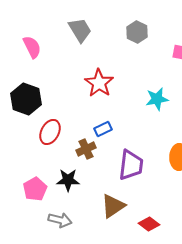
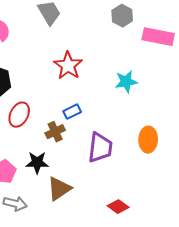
gray hexagon: (137, 32) -> (122, 16), moved
brown triangle: (113, 206) -> (59, 189), moved
gray arrow: (60, 220) -> (15, 204), moved

